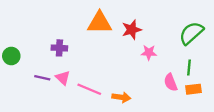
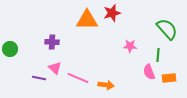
red star: (132, 30) -> (112, 13), moved
green semicircle: (191, 33) -> (167, 29), turned 90
green line: (189, 67) -> (158, 55), moved
purple line: (42, 78) -> (39, 78), moved

